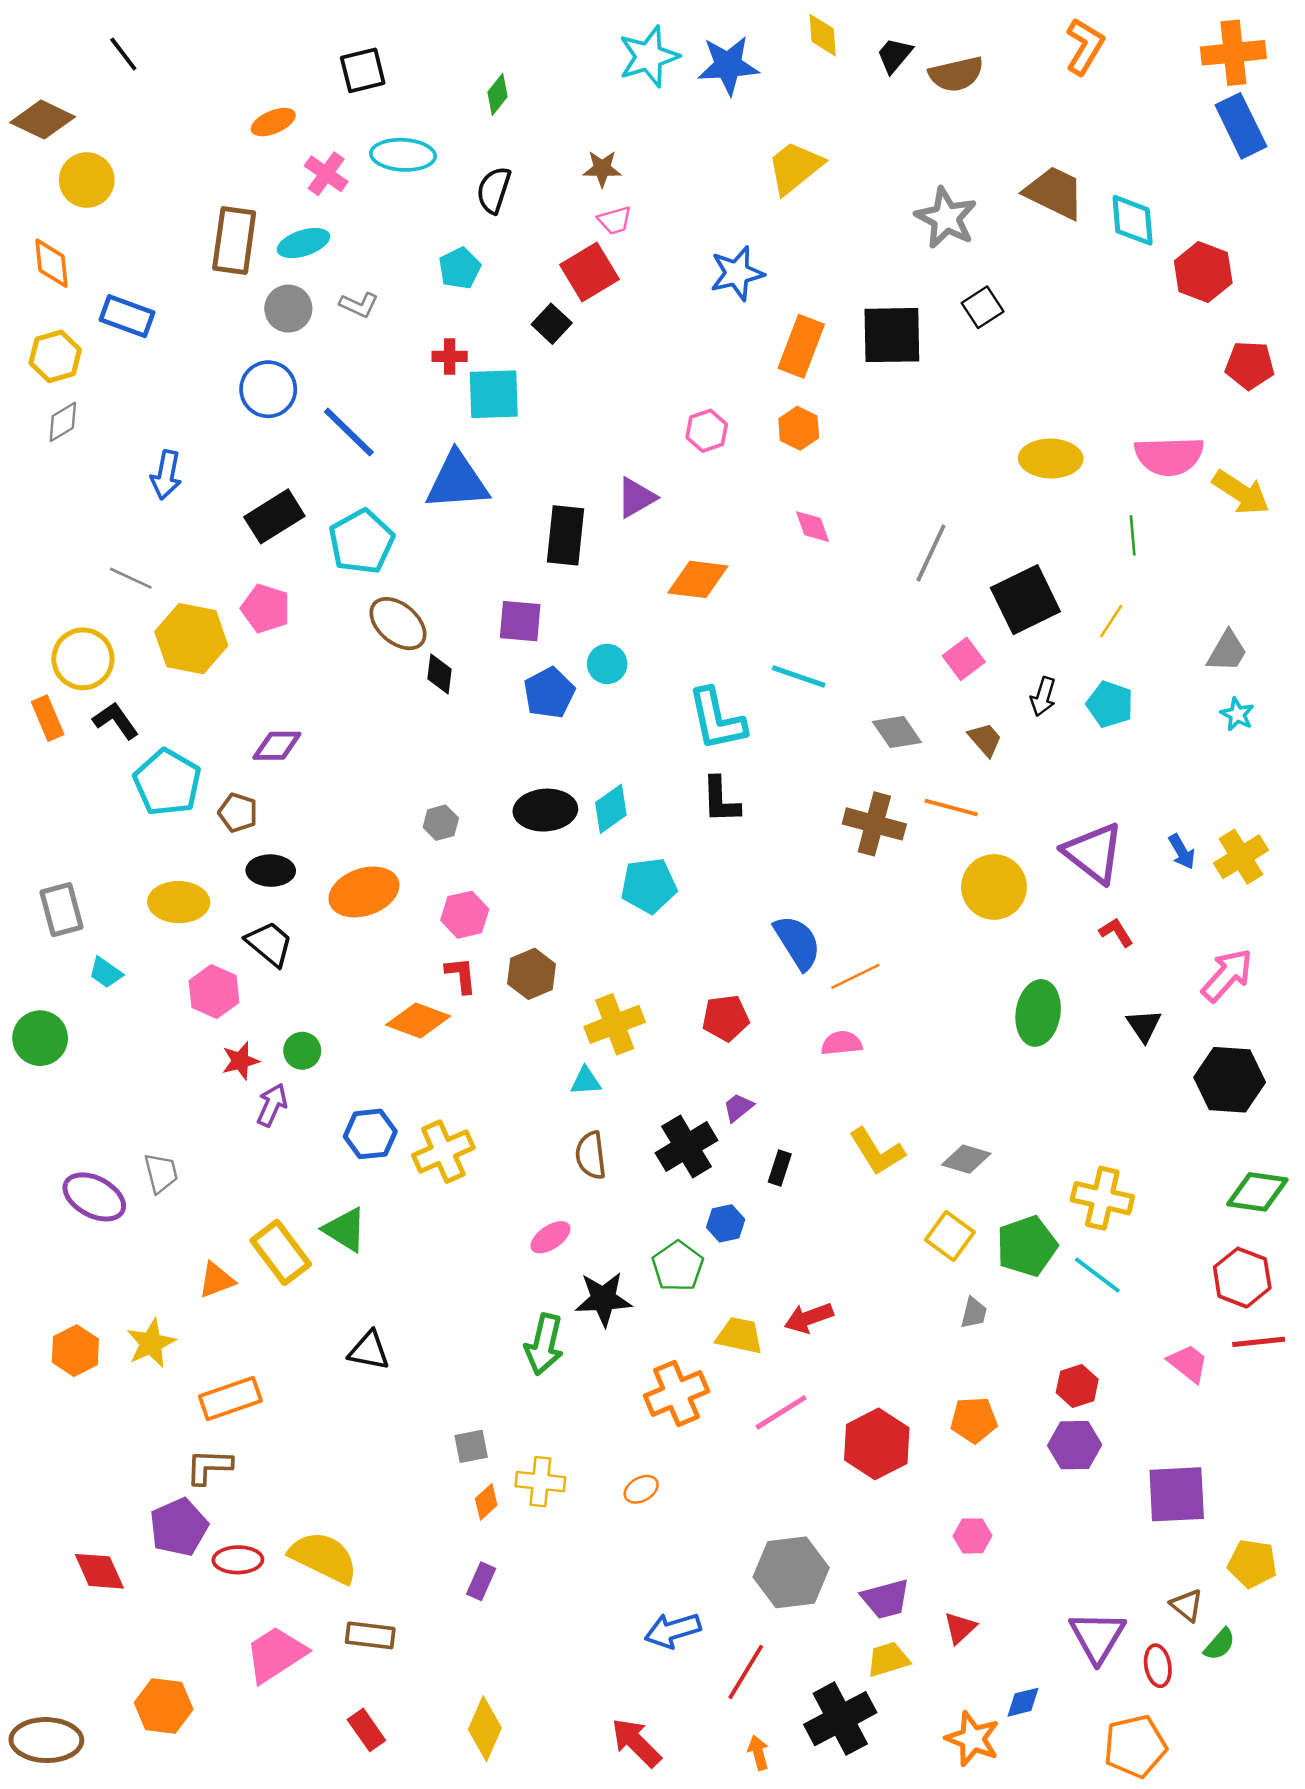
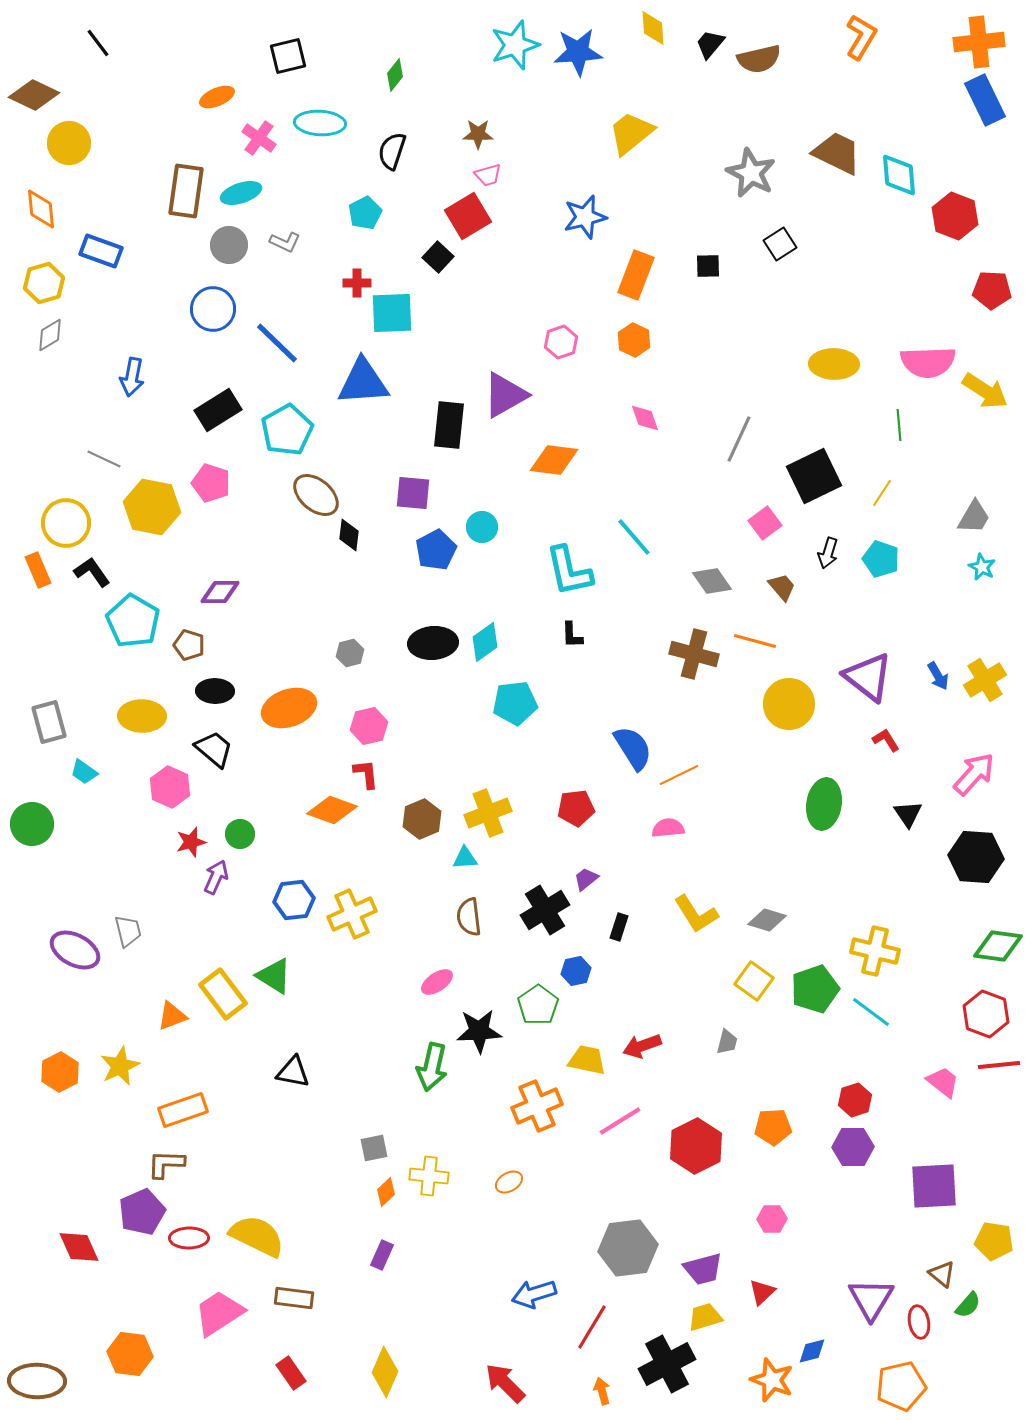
black square: (892, 335) -> (708, 266), size x0.5
purple triangle: (636, 498) -> (505, 395), size x1.4
cyan line: (799, 677) -> (634, 537), turned 30
black L-shape: (721, 800) -> (572, 635), size x0.7
brown hexagon: (532, 974) -> (422, 819), moved
gray trapezoid: (974, 1313) -> (727, 1042), moved

